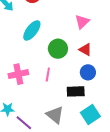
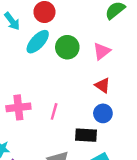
cyan ellipse: (32, 30) -> (38, 42), moved
green circle: (58, 49) -> (67, 47), moved

